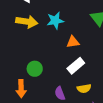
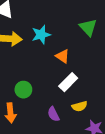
orange triangle: (73, 42) -> (63, 56), turned 48

